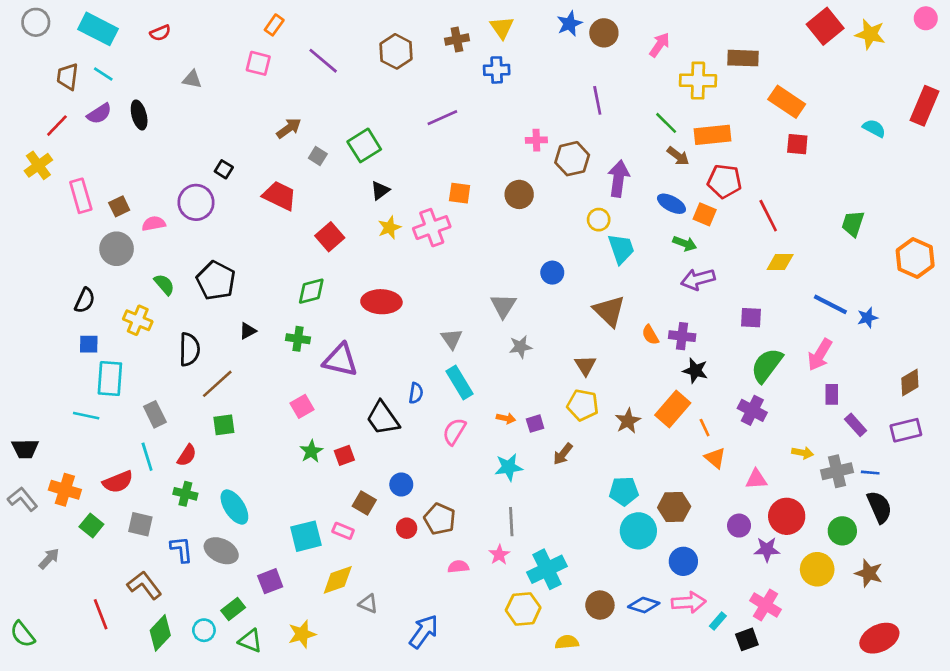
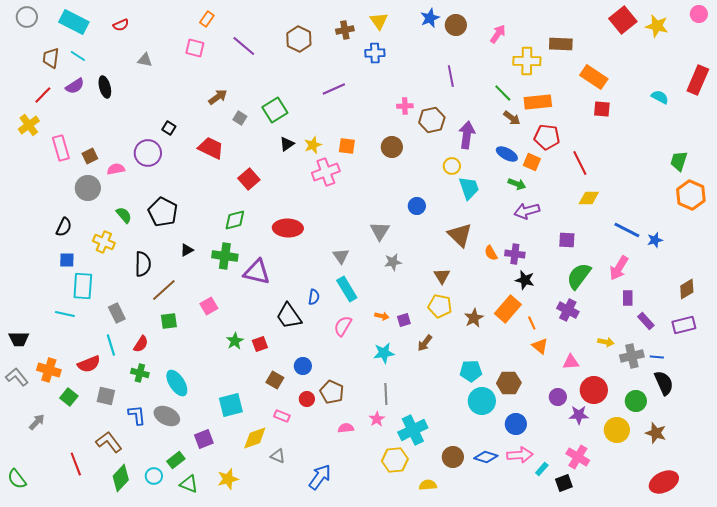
green trapezoid: (853, 224) -> (679, 161), moved
yellow star: (389, 228) -> (313, 145), moved
green cross: (298, 339) -> (225, 256), size x1.4
pink square: (302, 406) -> (209, 306), moved
pink rectangle: (343, 531) -> (282, 416), moved

